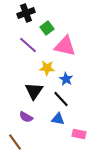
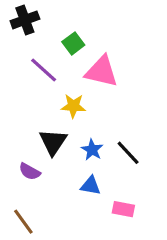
black cross: (26, 13) -> (25, 20), moved
blue star: (66, 79) -> (92, 150), moved
black line: (61, 99) -> (128, 153), moved
purple semicircle: (26, 117) -> (30, 172), moved

